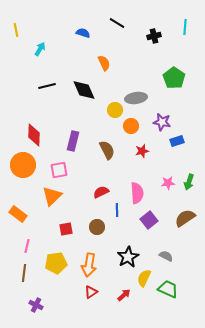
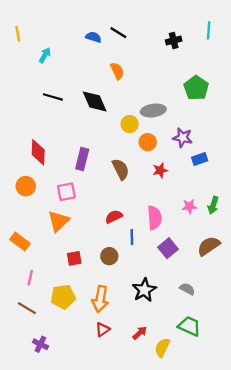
black line: (117, 23) -> (118, 33), moved
black line: (47, 86) -> (53, 97), turned 30
orange circle: (23, 165) -> (26, 186), size x0.7
brown line: (24, 273) -> (27, 308), turned -66
yellow semicircle: (144, 278) -> (162, 348), moved

